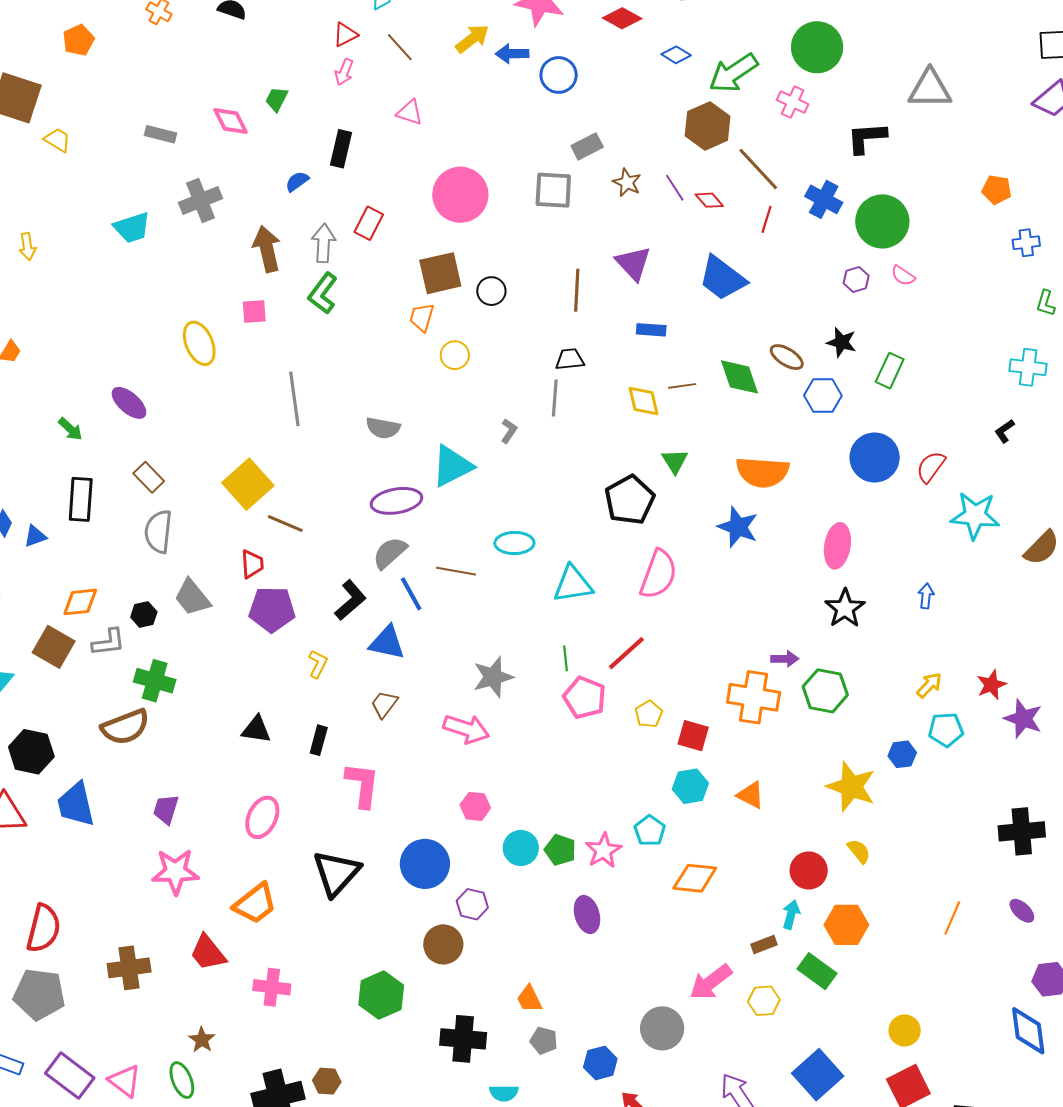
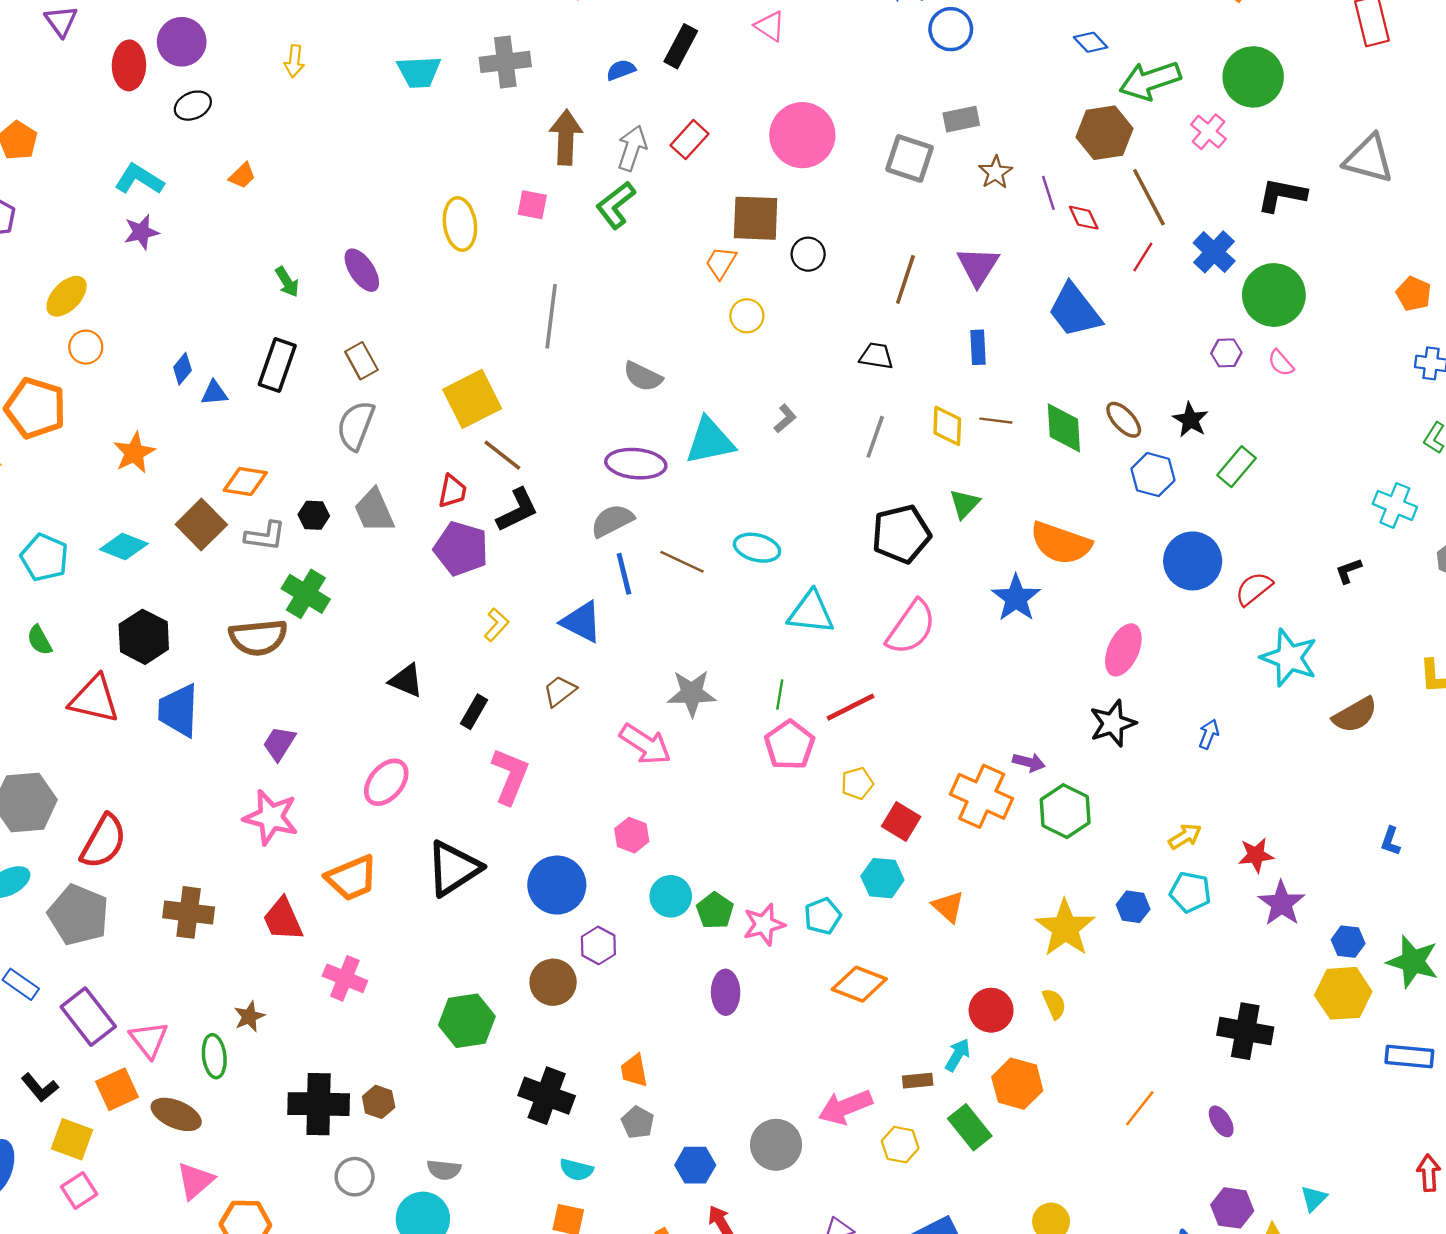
blue rectangle: (651, 330) -> (978, 347), turned 68
gray line: (555, 398) -> (875, 437), moved
black L-shape: (350, 600) -> (517, 510), moved

